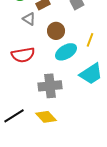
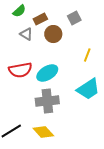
brown circle: (56, 31) -> (53, 34), moved
cyan ellipse: (66, 52) -> (47, 73), moved

